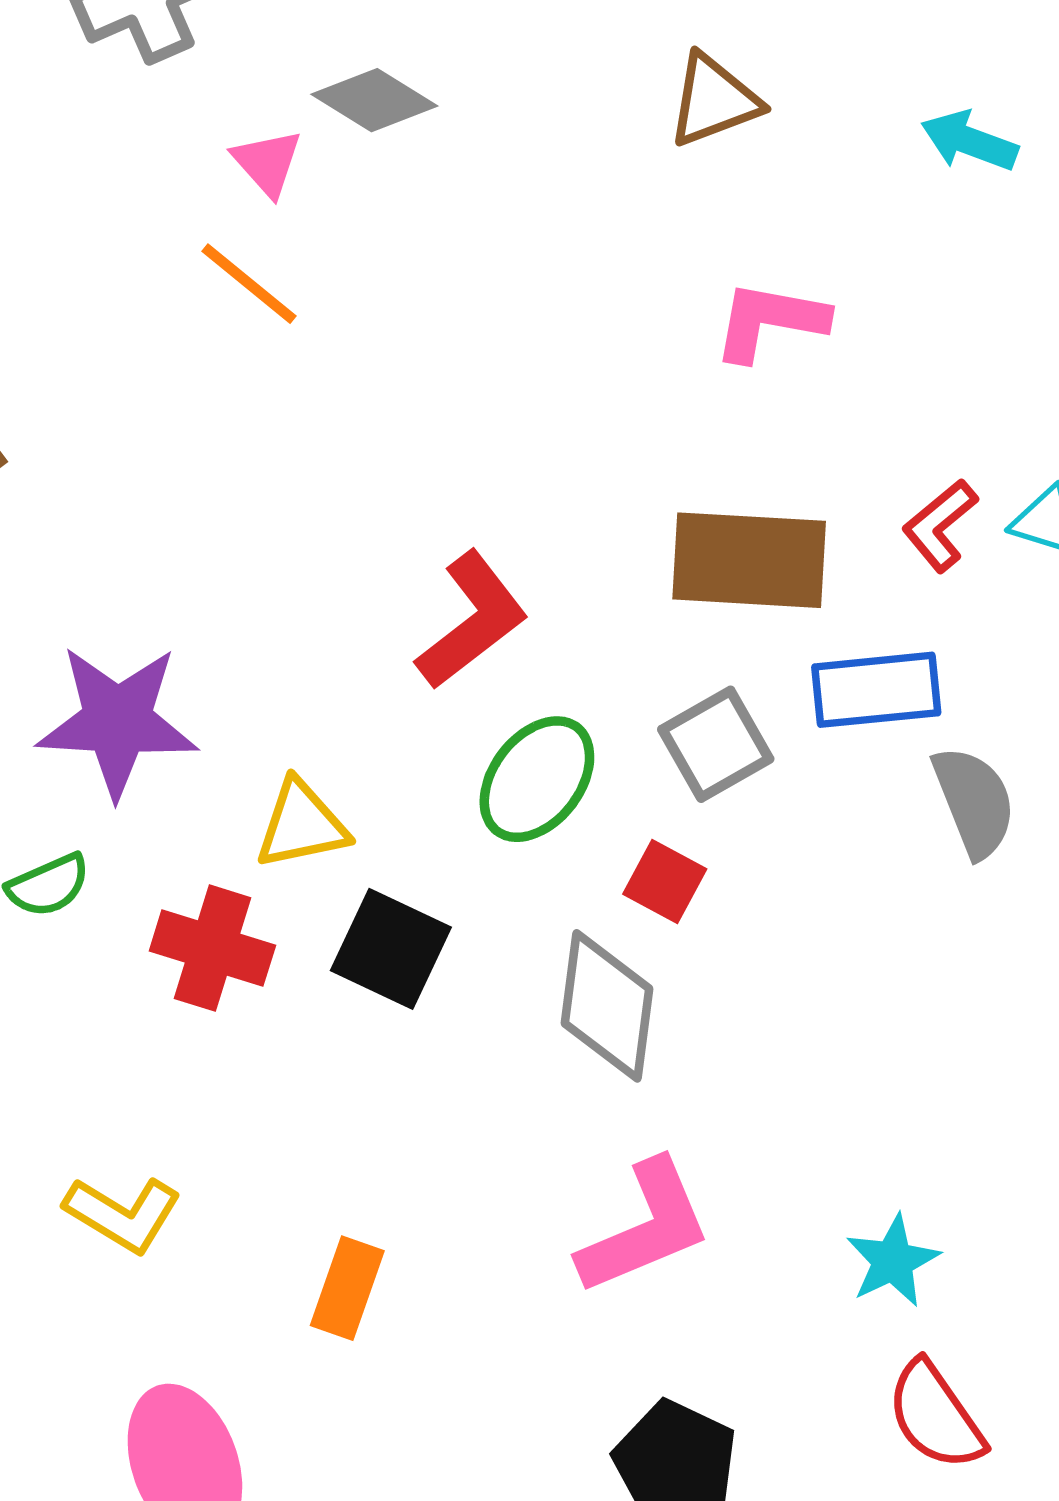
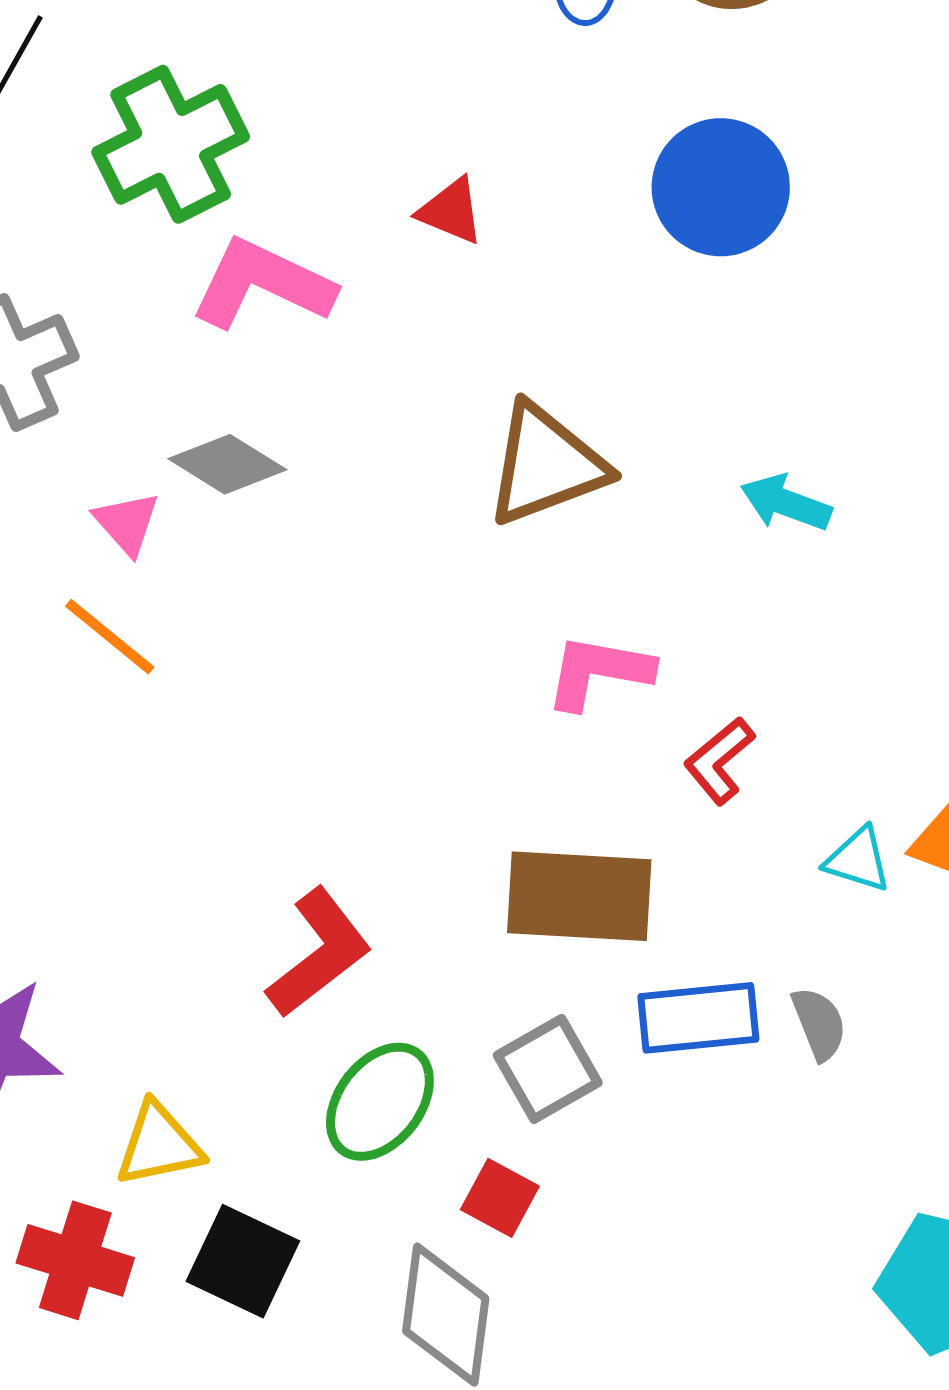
brown triangle: (714, 100) -> (546, 465), size x1.4
red L-shape: (940, 525) -> (719, 761), moved
gray semicircle: (974, 802) -> (819, 1024), moved, size x0.7

